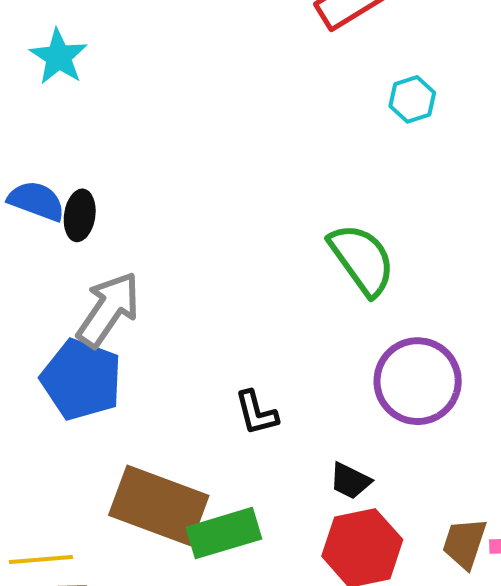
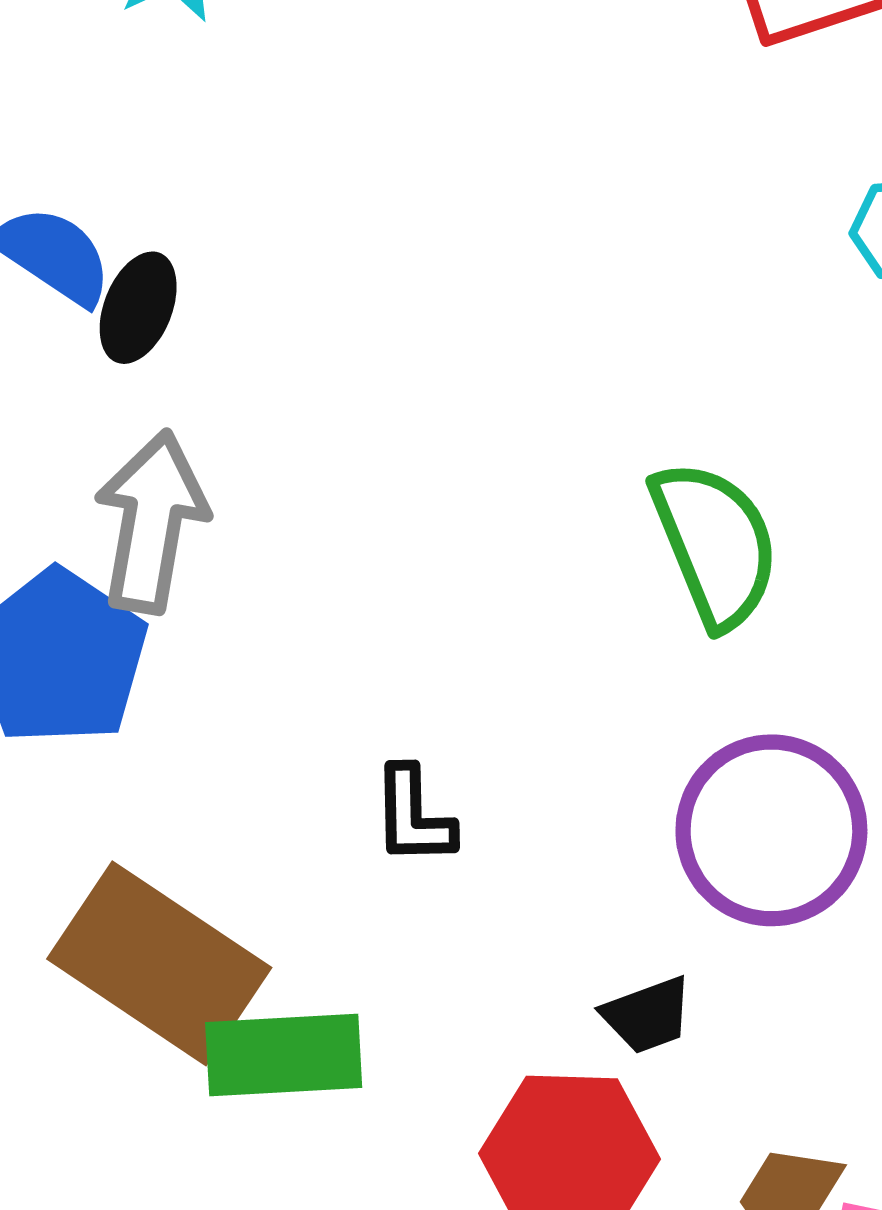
gray arrow: (108, 309) -> (151, 522), turned -38
black trapezoid: (350, 481) -> (647, 1015), moved, turned -60

